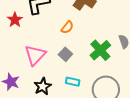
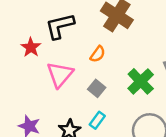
pink triangle: (35, 55) -> (60, 74), moved
cyan rectangle: (73, 82) -> (97, 120), moved, turned -64

